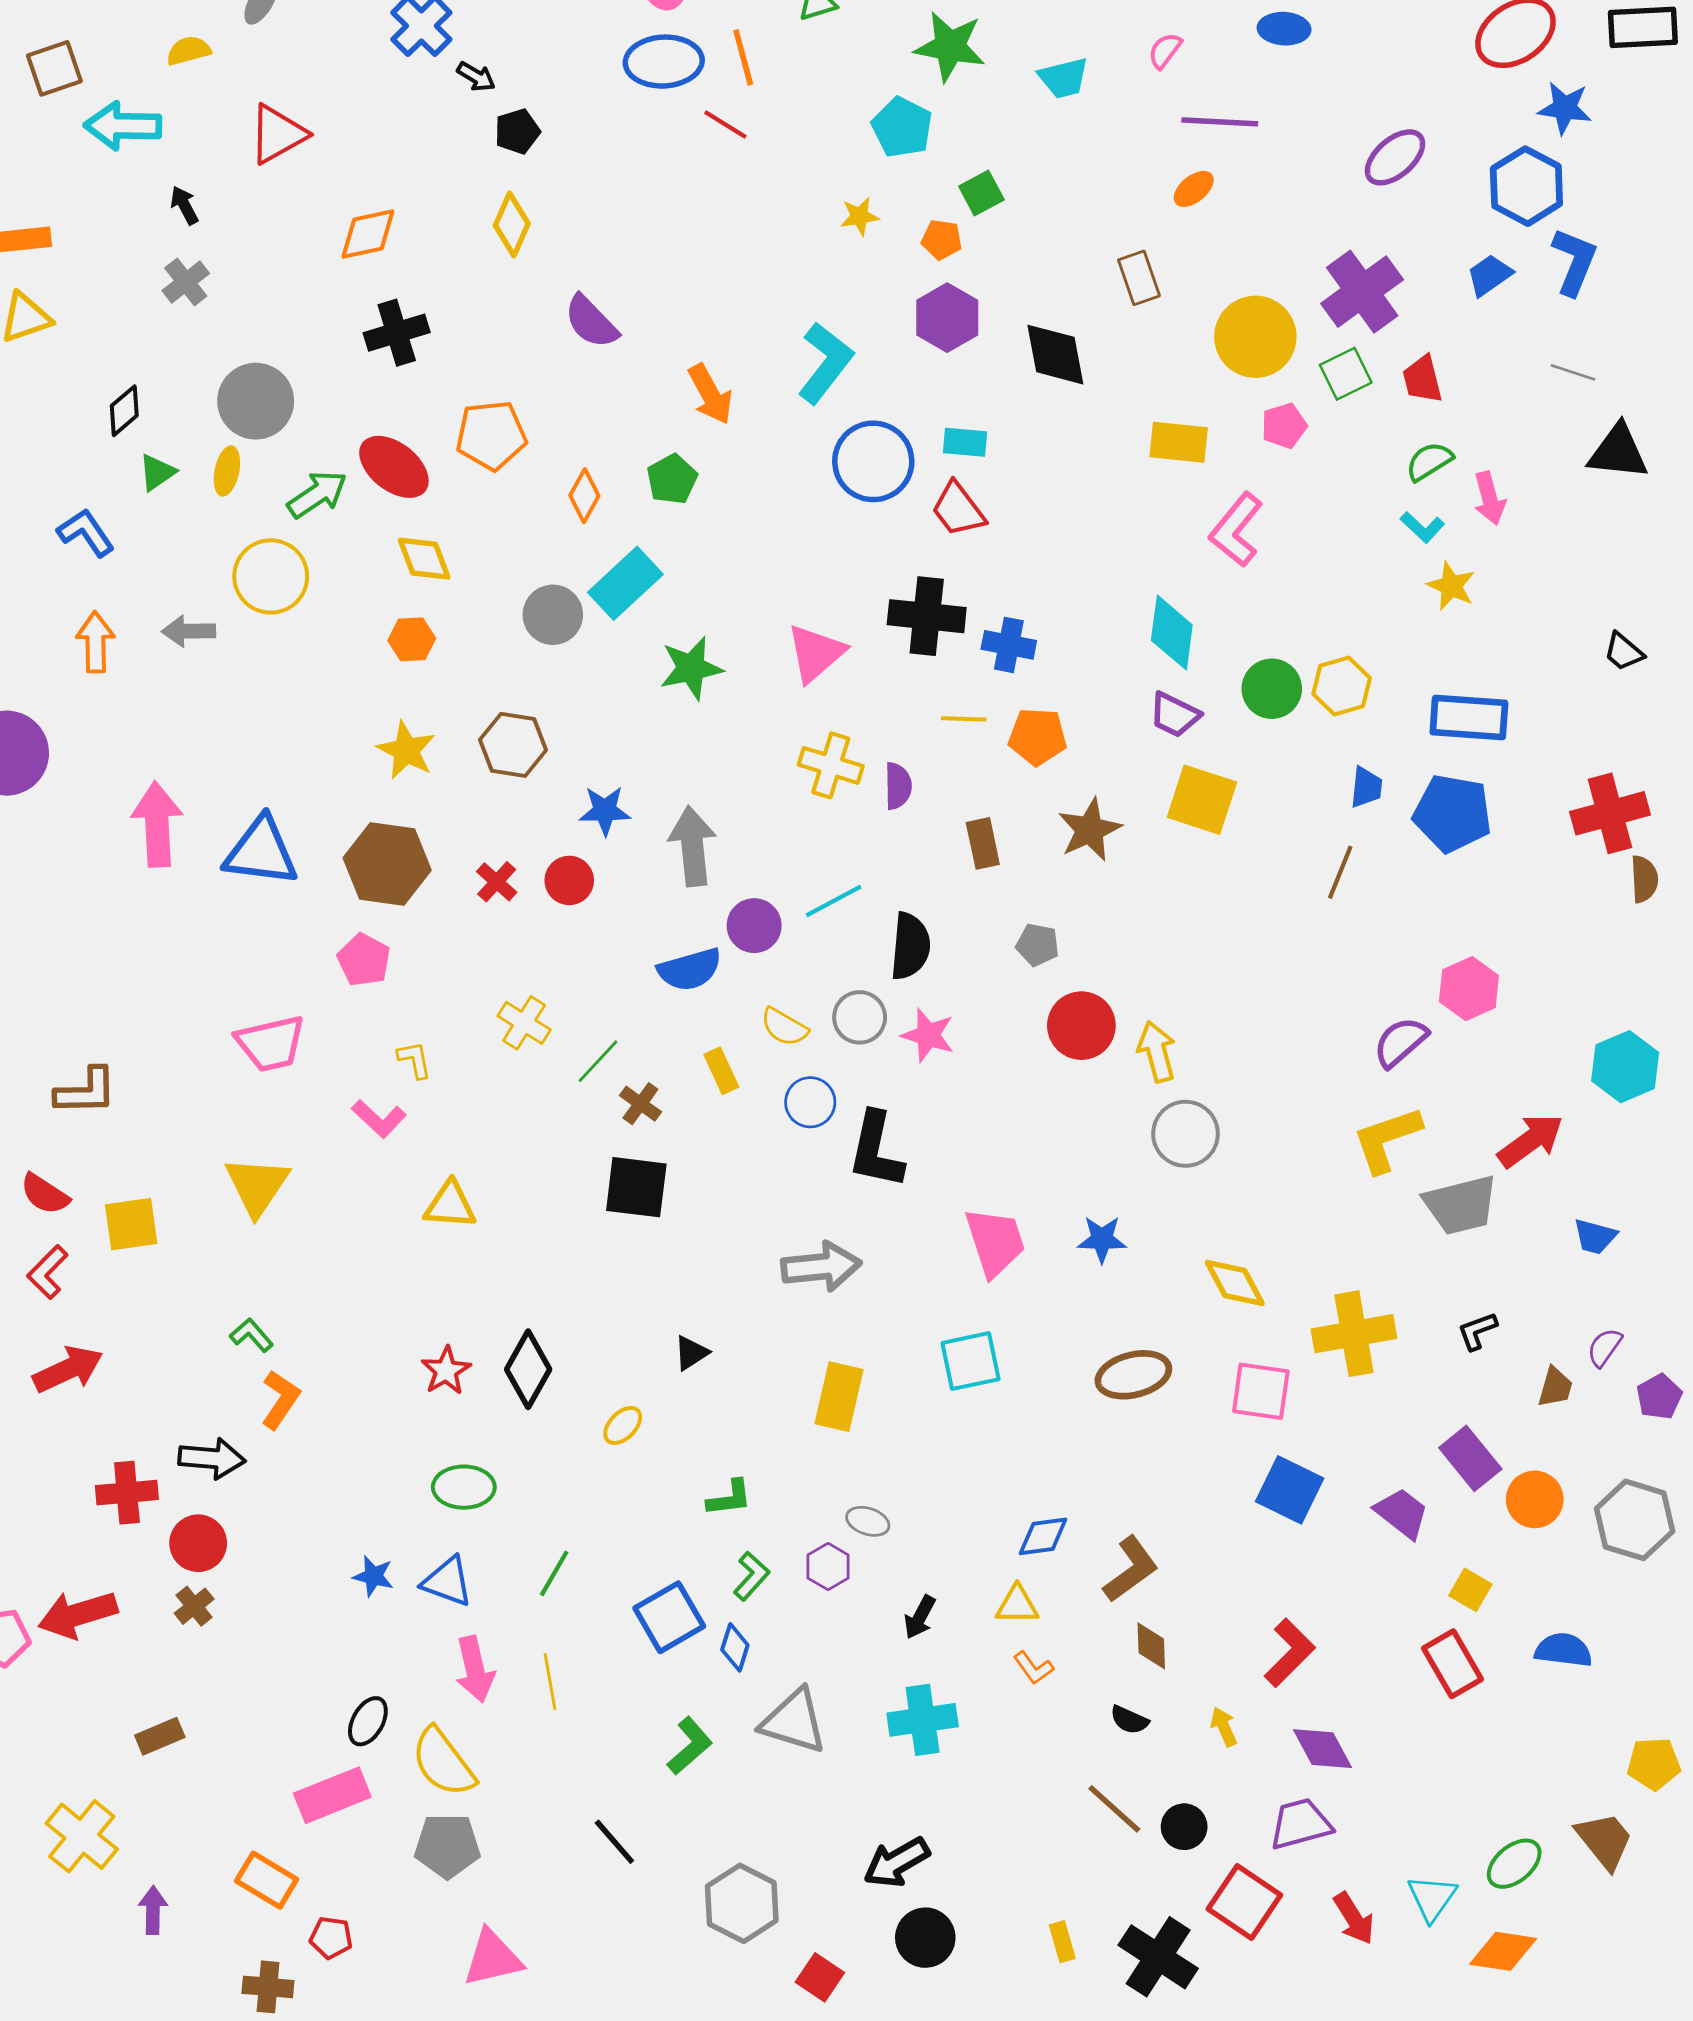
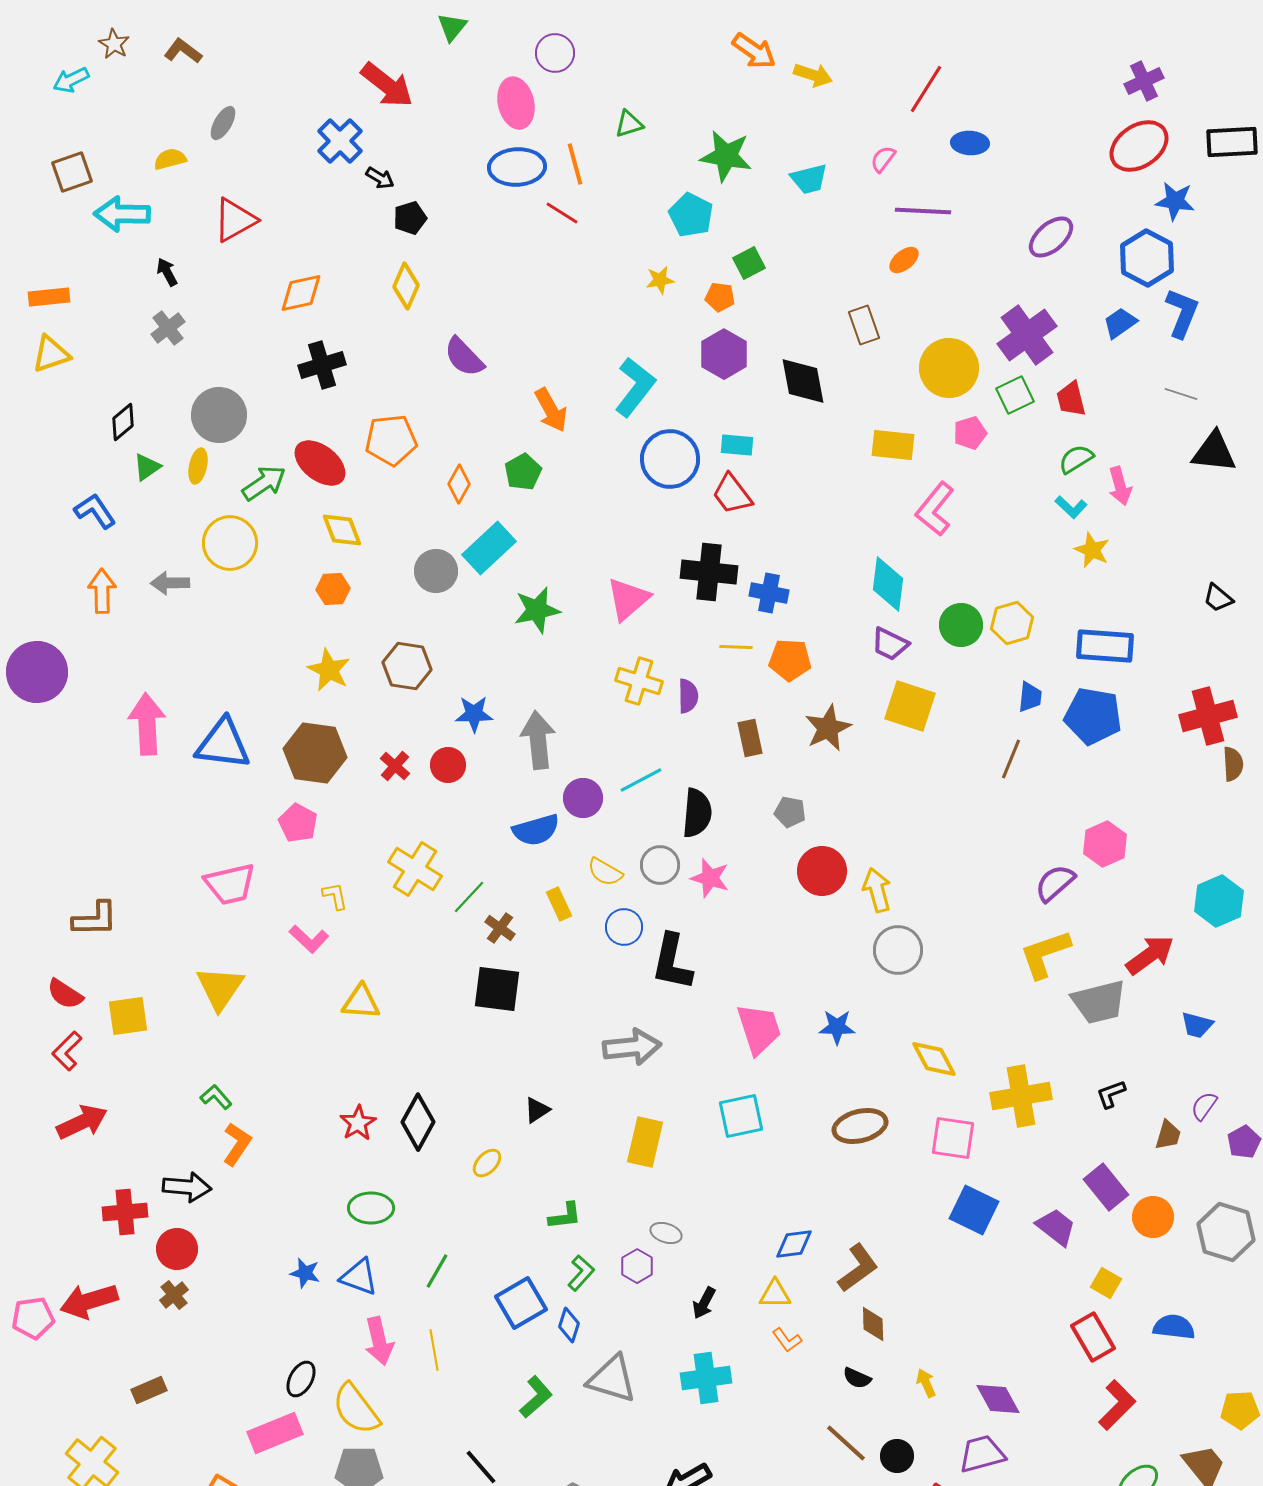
yellow cross: (524, 1023) -> (415, 869), size x1.4
red L-shape: (1290, 1653) -> (1117, 1405), moved

